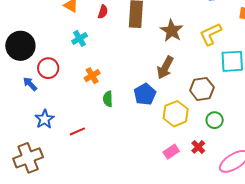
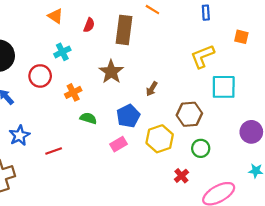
brown star: (172, 31) -> (111, 72), moved
red circle: (48, 68) -> (40, 76), moved
brown arrow: (165, 68) -> (152, 89), size x0.6
green semicircle: (108, 99) -> (88, 118), turned 105
pink rectangle: (171, 152) -> (118, 144), moved

